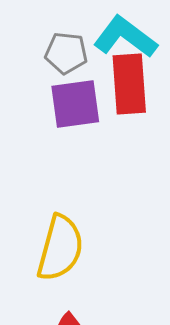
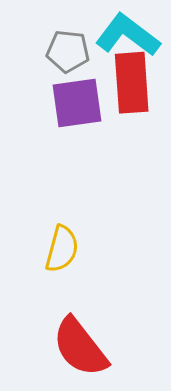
yellow semicircle: (60, 248) -> (62, 249), size x0.7

